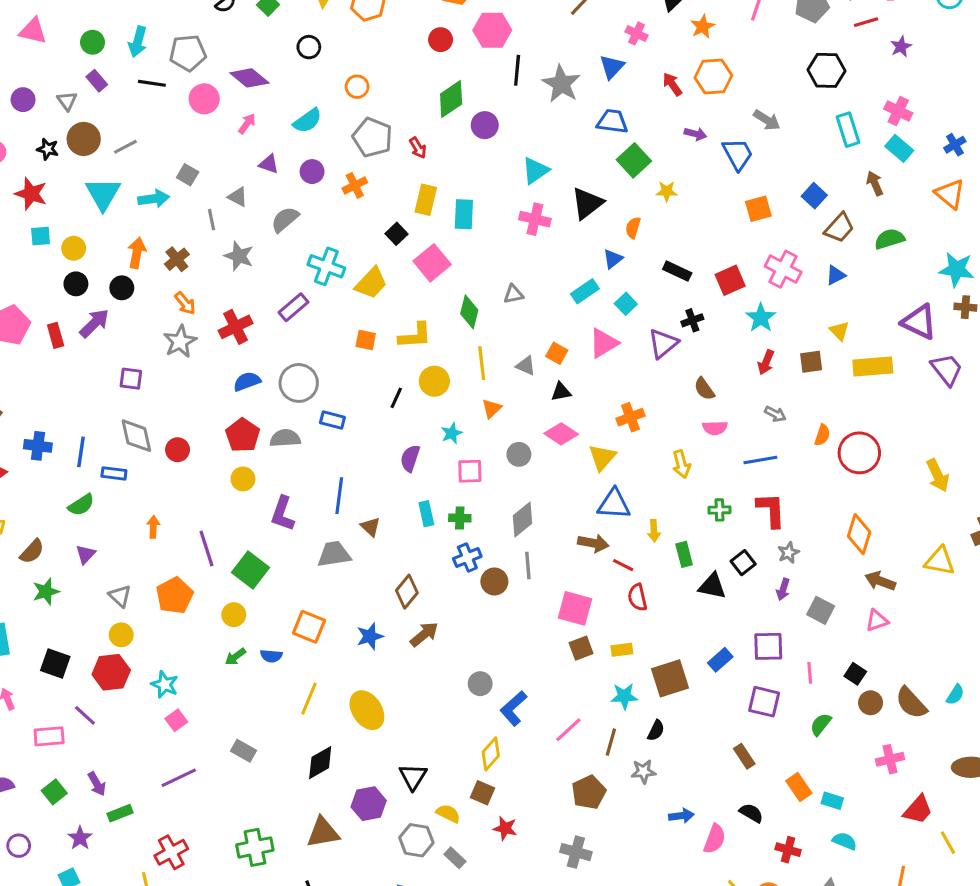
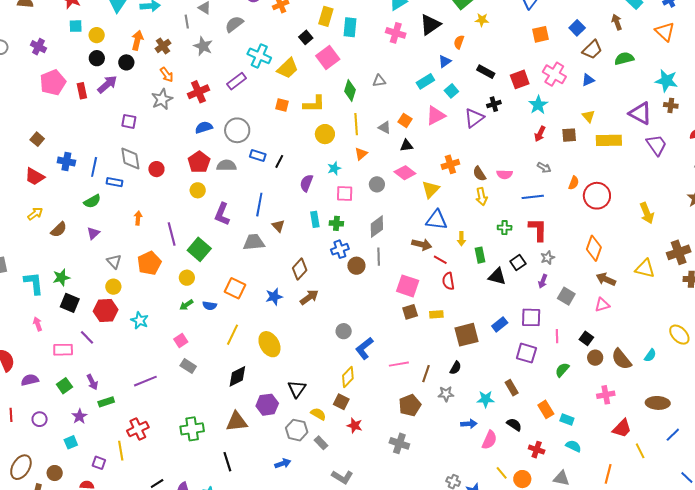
brown semicircle: (704, 389) -> (479, 174), moved
black line: (396, 398) -> (279, 161), moved
green star: (46, 592) -> (61, 278), moved
cyan star: (624, 696) -> (486, 399), moved
pink square: (176, 720) -> (181, 341), moved
pink line: (568, 730) -> (399, 364), turned 30

